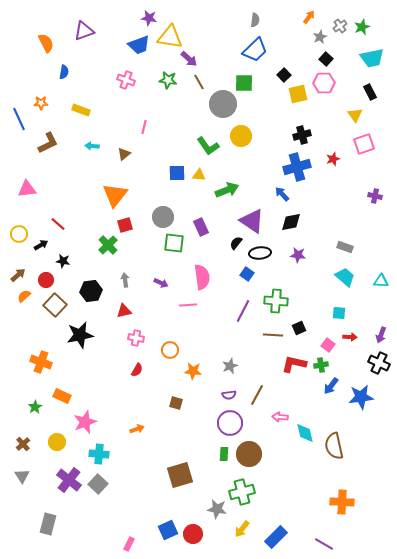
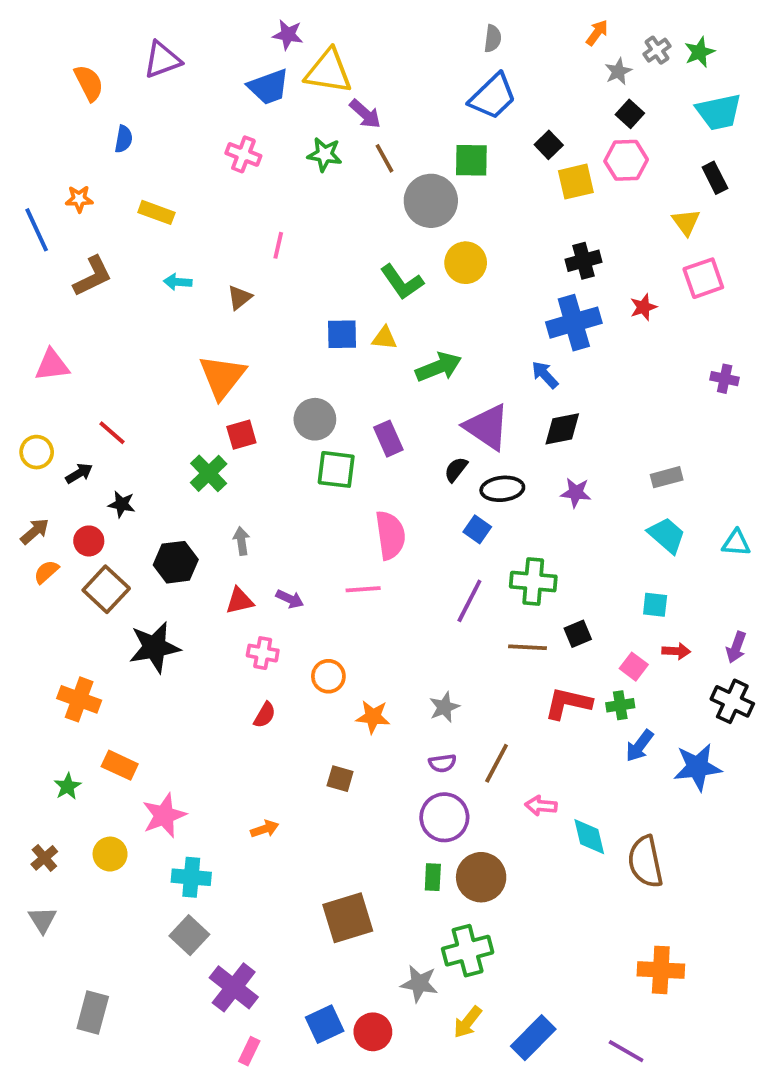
gray rectangle: (345, 247) -> (667, 477), turned -35
purple arrow: (161, 283) -> (290, 599), moved
purple cross: (69, 480) -> (234, 987), moved

